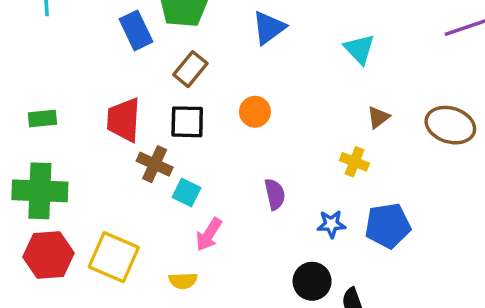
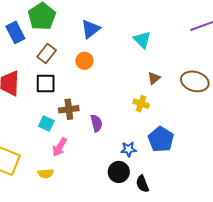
orange circle: (255, 112) -> (84, 61), moved
brown cross: (155, 164) -> (69, 109), moved, turned -30
blue star: (331, 224) -> (129, 149), moved
blue pentagon: (388, 226) -> (161, 139), turned -30

